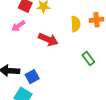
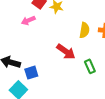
red arrow: (48, 39) -> (66, 52), moved

